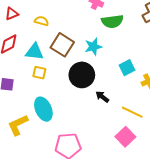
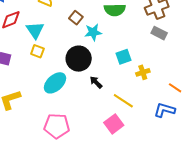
brown square: (62, 45) -> (76, 18), moved, size x0.6
cyan triangle: (34, 52) -> (35, 30), turned 42
cyan ellipse: (43, 109) -> (55, 83), moved, turned 65

